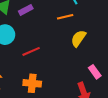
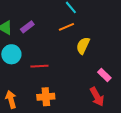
red line: (31, 51) -> (39, 66), turned 30

